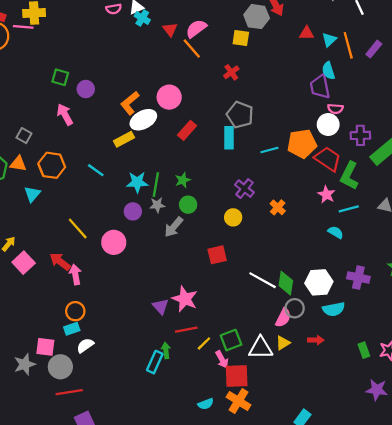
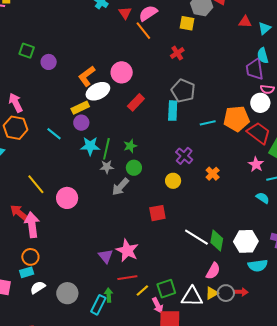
pink arrow: (65, 114) -> (16, 103), moved
purple circle: (133, 211) -> (81, 123), moved
pink arrow: (75, 275) -> (32, 225), size x1.4
gray circle: (295, 308) -> (226, 293), moved
gray circle: (60, 367) -> (67, 293), moved

